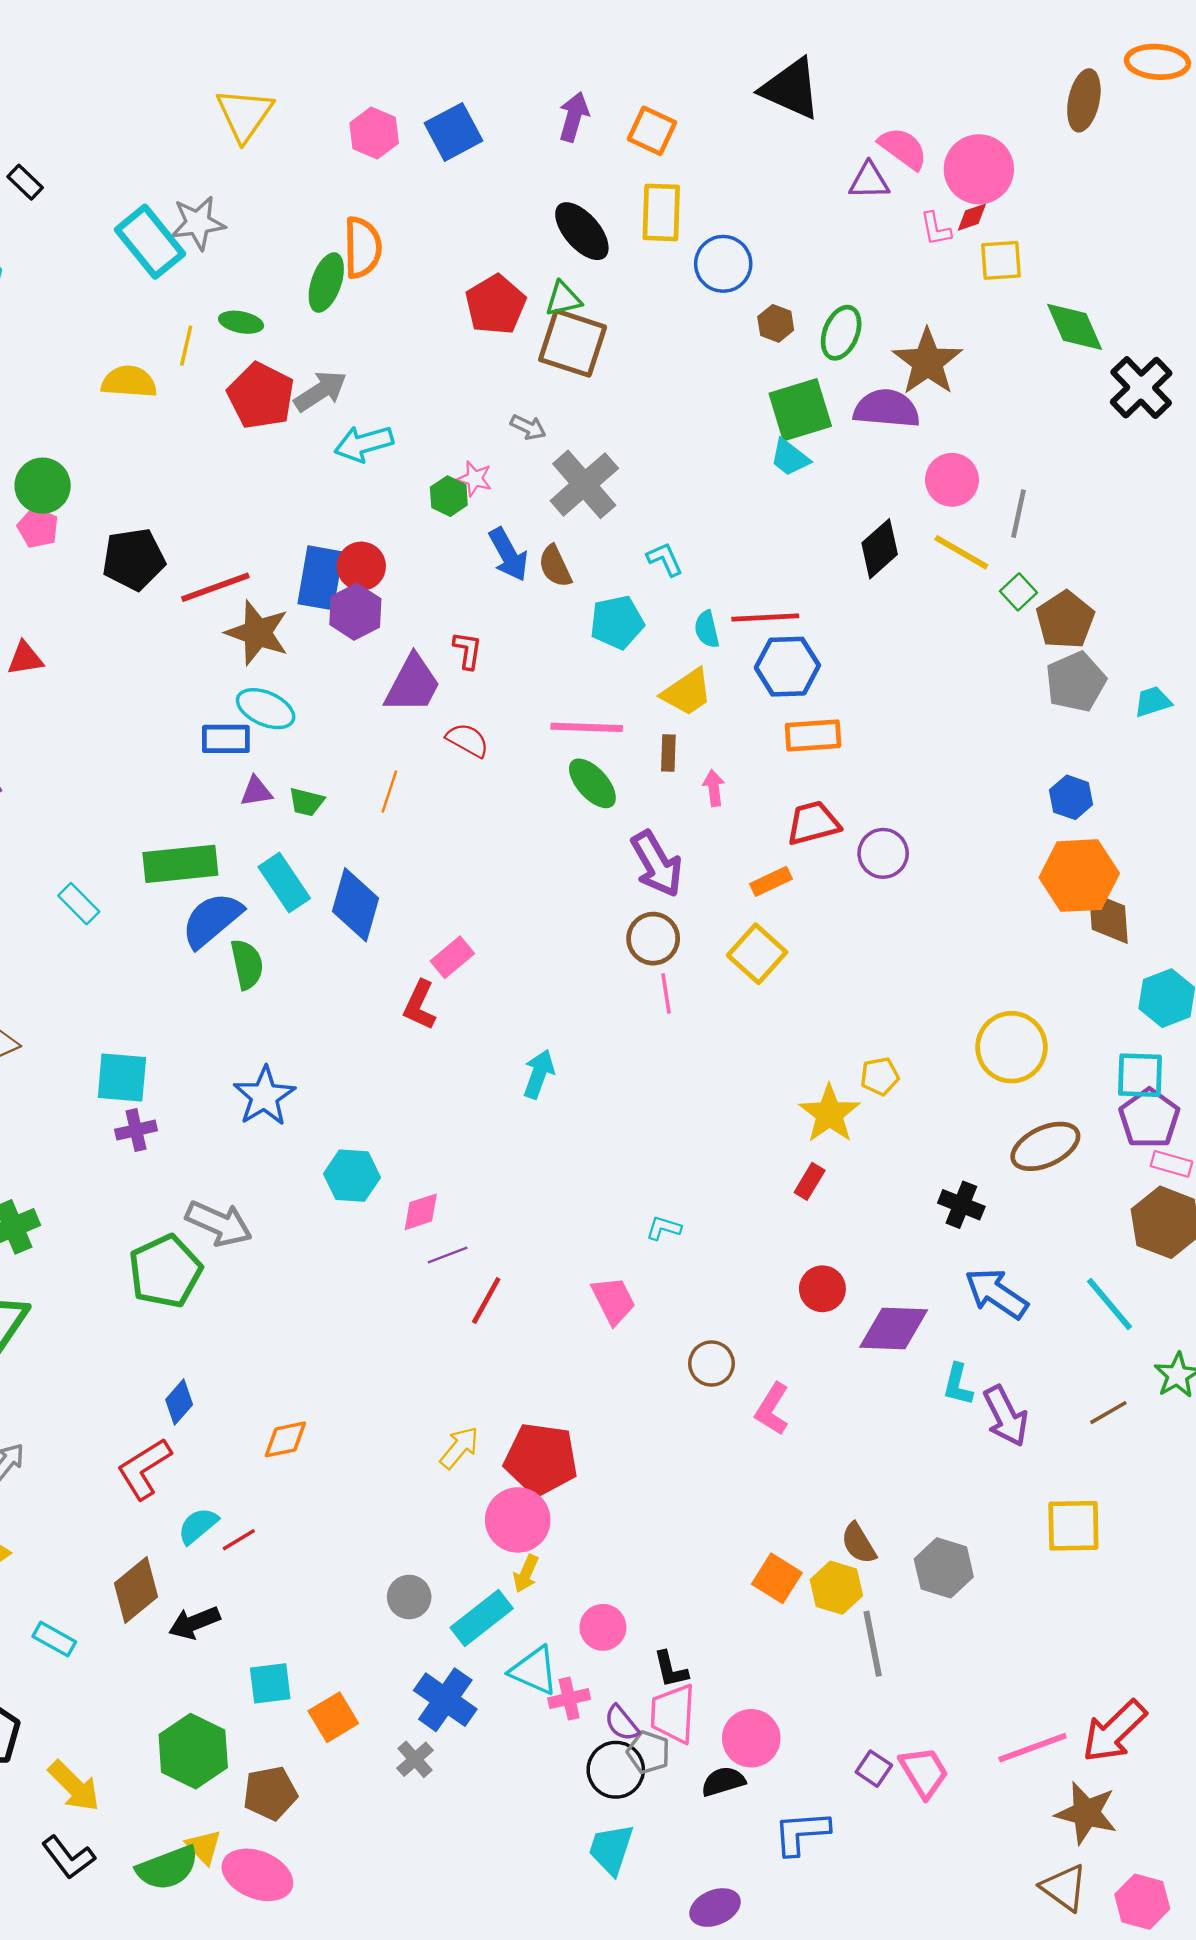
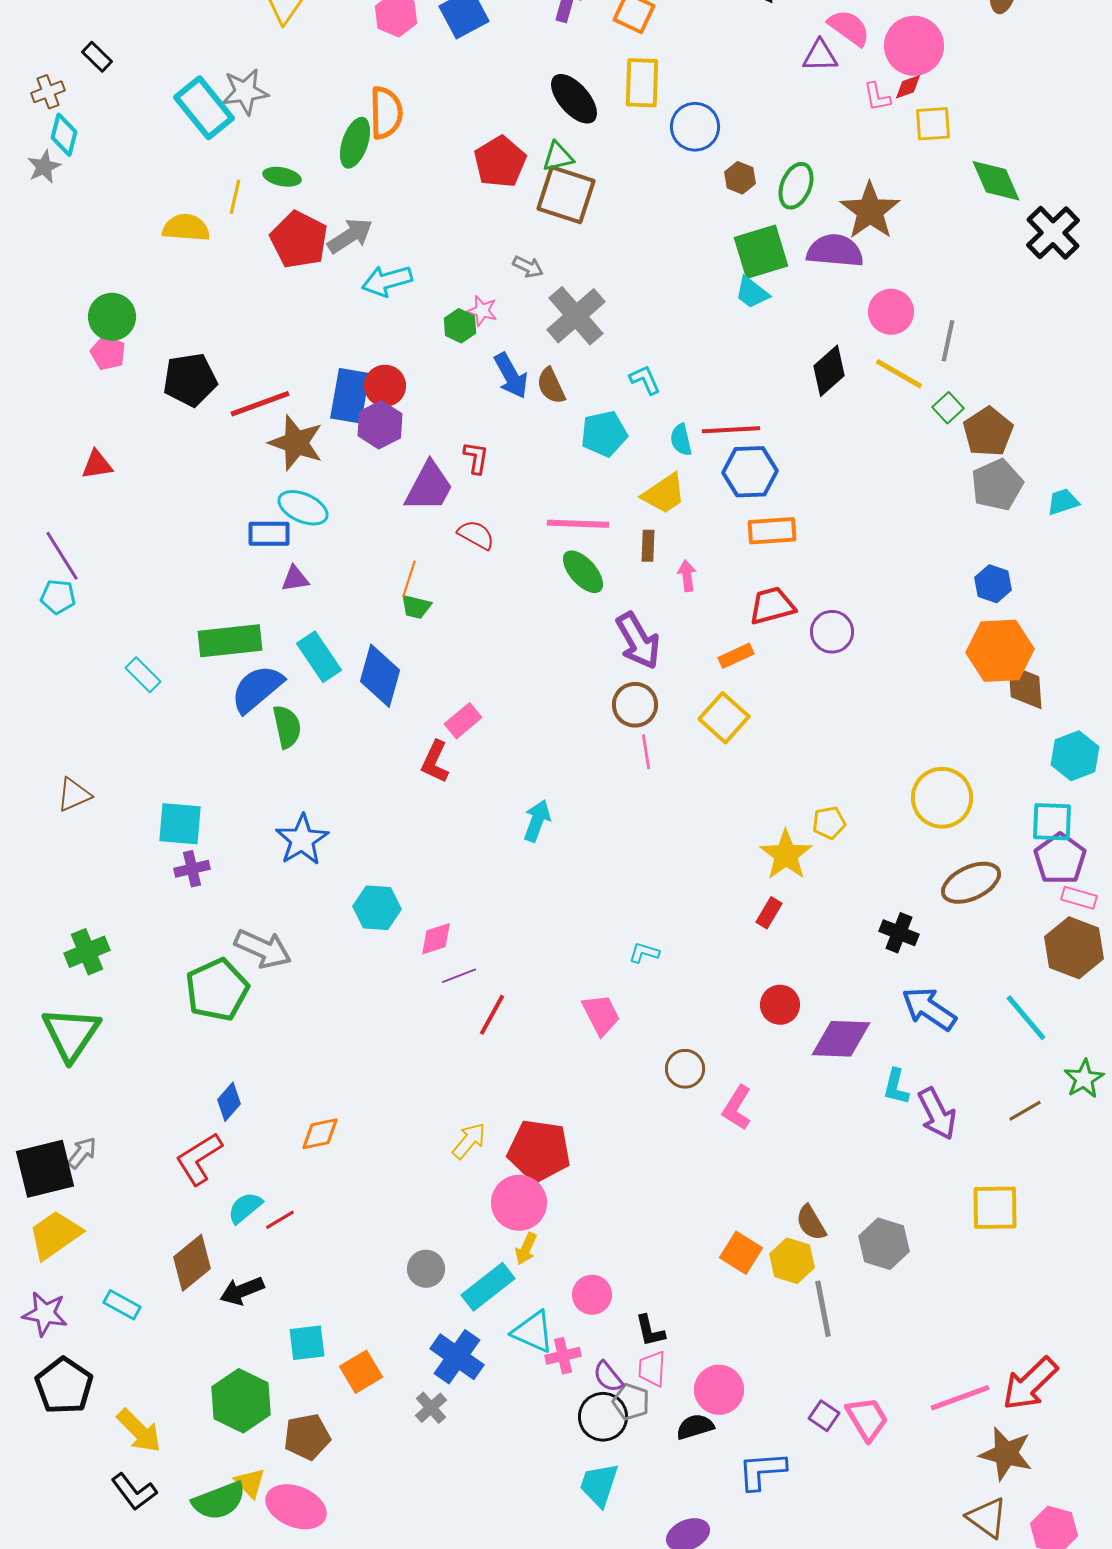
green trapezoid: (306, 802) -> (416, 607), moved
pink trapezoid: (673, 1714) -> (652, 1369), size x0.7

